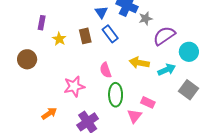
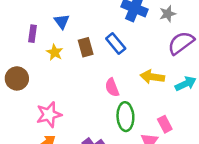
blue triangle: (101, 12) -> (62, 21), moved
gray star: (146, 18) -> (168, 14), moved
pink star: (74, 86) -> (49, 115), moved
pink rectangle: (148, 102) -> (165, 124), turned 40

